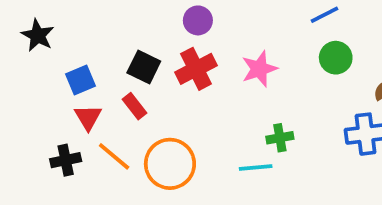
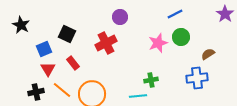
purple circle: (198, 20) -> (120, 17), moved
black square: (144, 67) -> (67, 34), moved
pink star: (259, 69) -> (158, 43), moved

